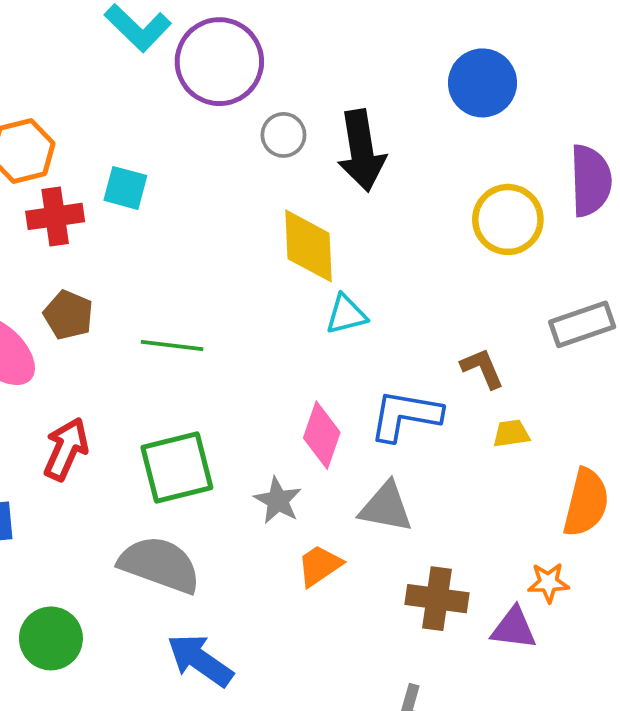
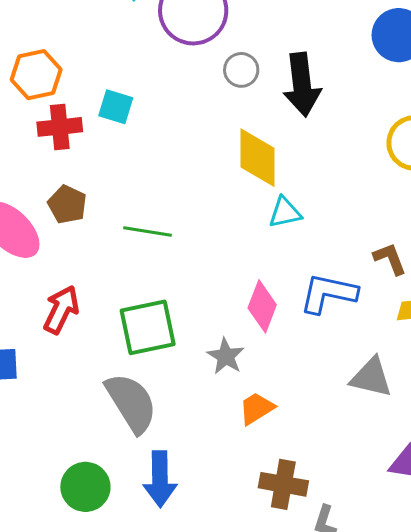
gray triangle: (386, 507) -> (371, 377), moved
gray semicircle: (160, 565) -> (131, 403), turned 36
brown cross: (437, 599) -> (283, 484), moved
green circle: (51, 638) -> (85, 487), moved
blue arrow: (200, 660) -> (160, 479), turned -128

